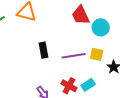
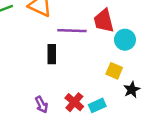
purple line: (74, 56) -> (72, 31), moved

